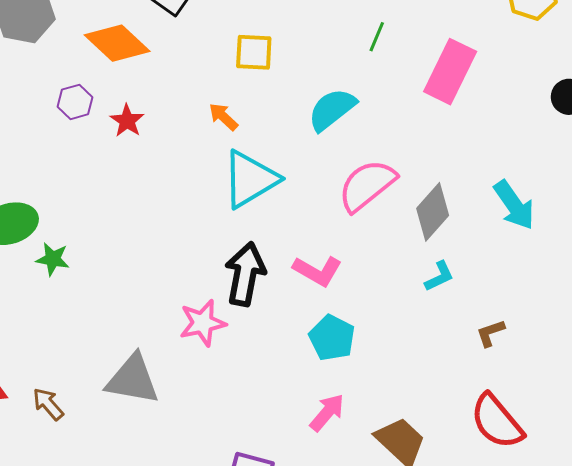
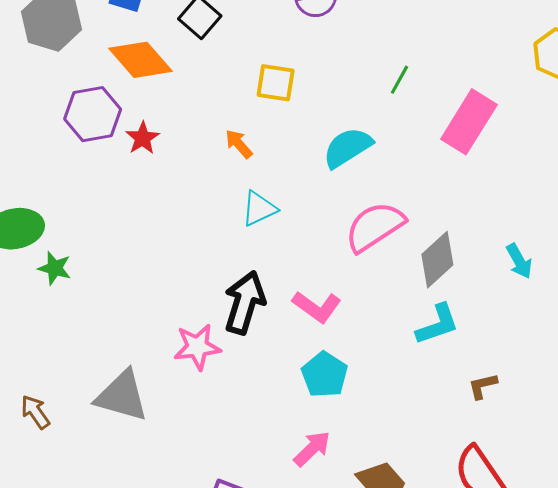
purple hexagon: (75, 102) -> (93, 114), size x1.6
cyan triangle: (250, 179) -> (259, 209), size x0.6
cyan arrow: (514, 205) -> (519, 261), size x0.7
cyan L-shape: (439, 276) -> (438, 324), size x1.4

